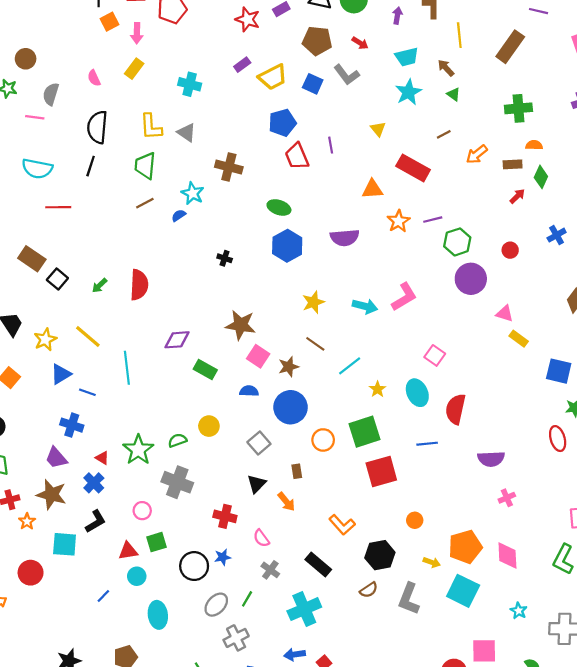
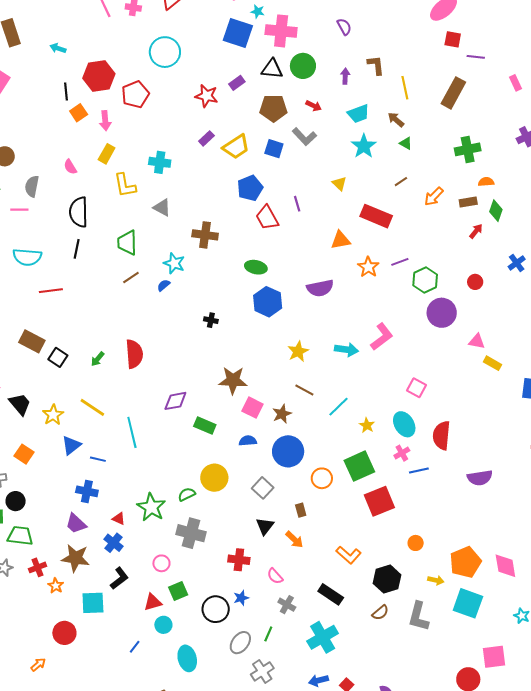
yellow L-shape: (151, 127) -> (125, 185), moved
yellow circle: (209, 426) -> (214, 478), size x1.4
pink cross: (507, 498) -> (402, 453), moved

